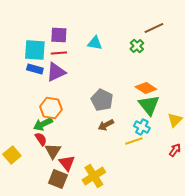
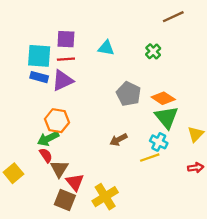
brown line: (154, 28) -> (173, 17), moved
gray pentagon: (102, 100) -> (129, 94), moved
red arrow: (175, 150) -> (196, 168), turned 48

